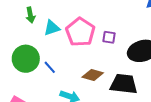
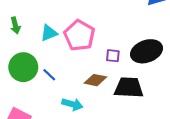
green arrow: (30, 15) -> (15, 25), moved
purple square: (109, 37) -> (113, 56), moved

